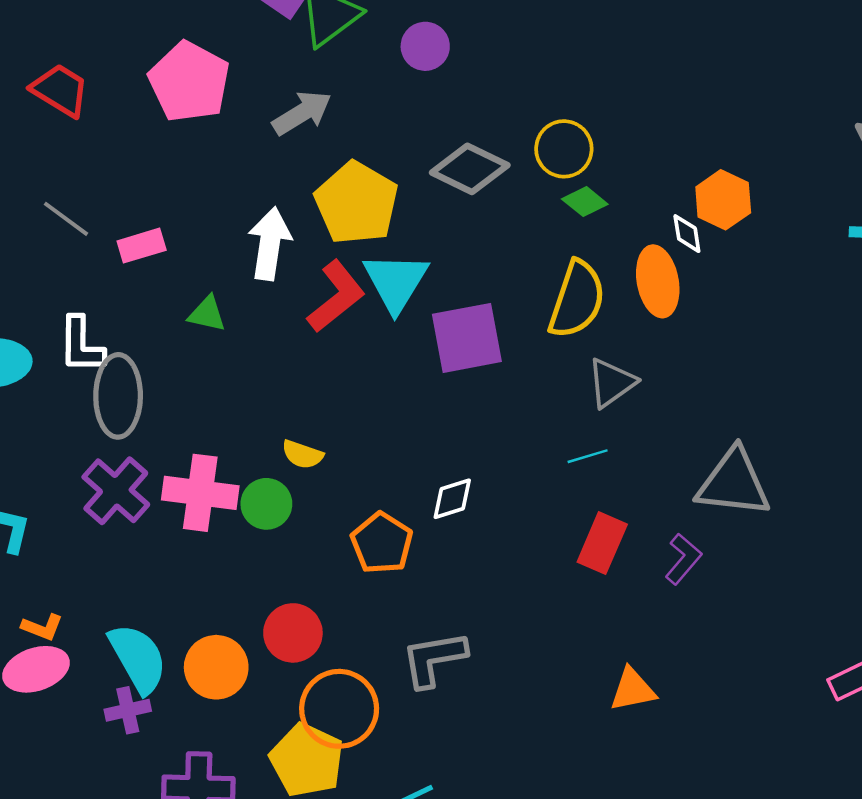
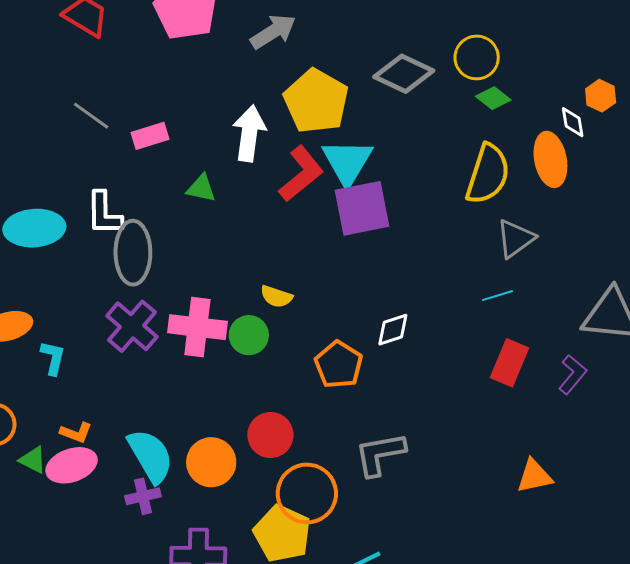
orange hexagon: (723, 200) -> (601, 96), size x0.7
purple square: (467, 338) -> (362, 208), moved

